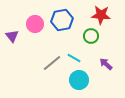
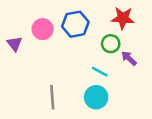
cyan line: (74, 58) -> (100, 72), moved
gray line: (52, 63) -> (52, 97), moved, turned -54
purple arrow: (106, 64) -> (129, 58), moved

